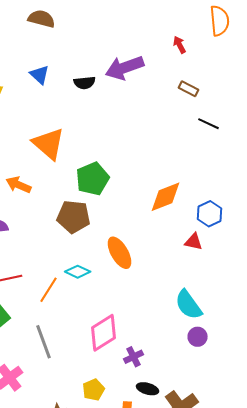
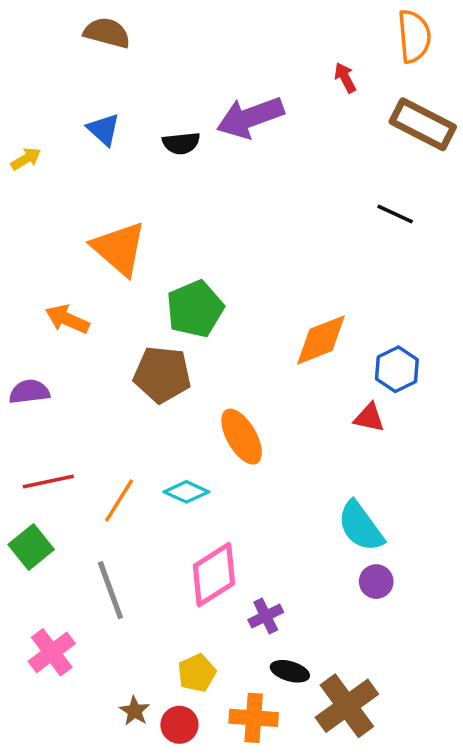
brown rectangle: (188, 89) -> (423, 124), moved, size x1.8
cyan diamond: (78, 272) -> (186, 492), moved

